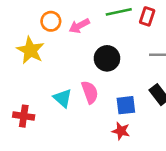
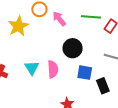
pink arrow: (79, 26) -> (59, 19), turned 63
blue square: (126, 105) -> (85, 73), moved

